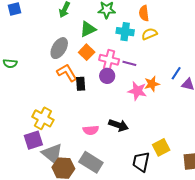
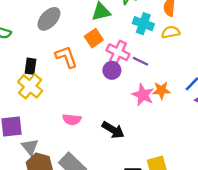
gray ellipse: (59, 48) -> (49, 19), moved
black rectangle: (81, 84) -> (31, 66), moved
yellow cross: (43, 118) -> (30, 86), moved
pink semicircle: (91, 130) -> (72, 119), moved
gray triangle: (52, 154) -> (30, 147), size x0.7

